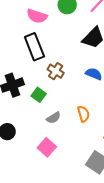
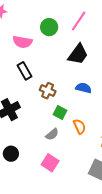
black rectangle: (34, 47) -> (24, 71), size x0.7
green square: (39, 95) -> (60, 112), moved

